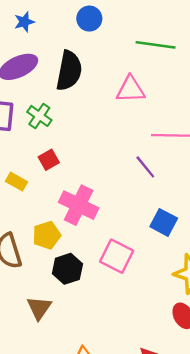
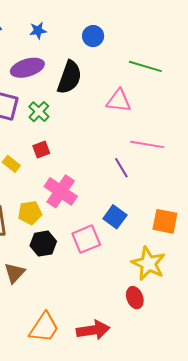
blue square: (164, 222) -> (115, 217), moved
pink square: (117, 256) -> (86, 239), turned 32

